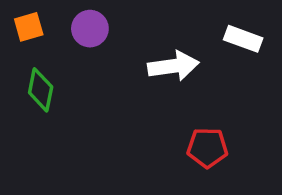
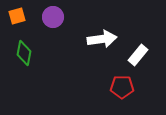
white rectangle: (243, 39) -> (138, 55), moved, turned -70

